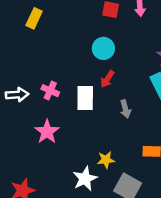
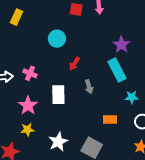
cyan circle: (103, 48) -> (57, 39), moved
white rectangle: (85, 98) -> (58, 95), moved
yellow star: (106, 160) -> (27, 130), moved

